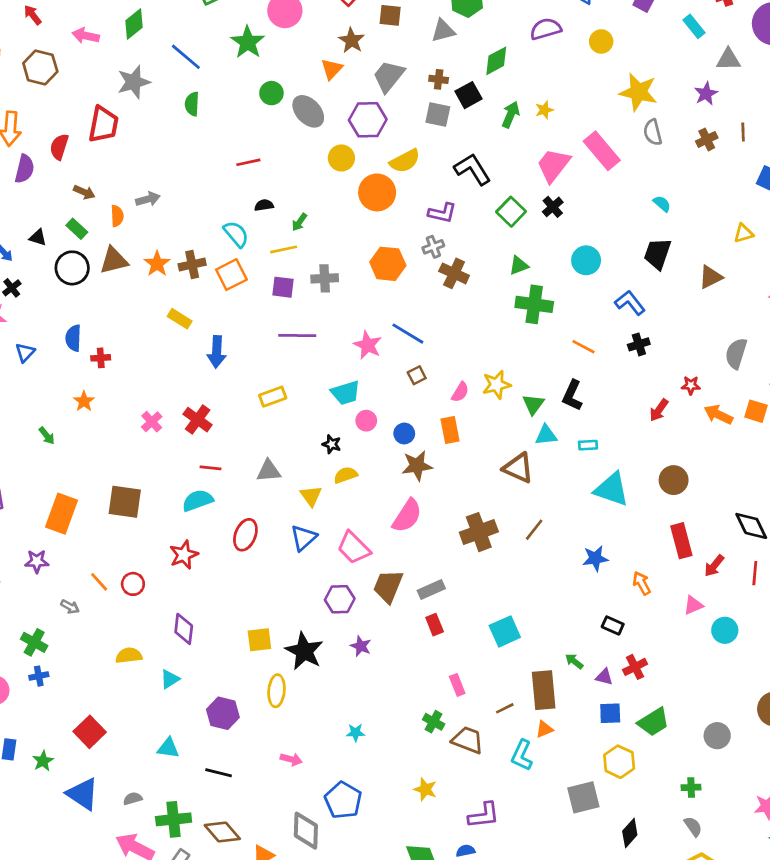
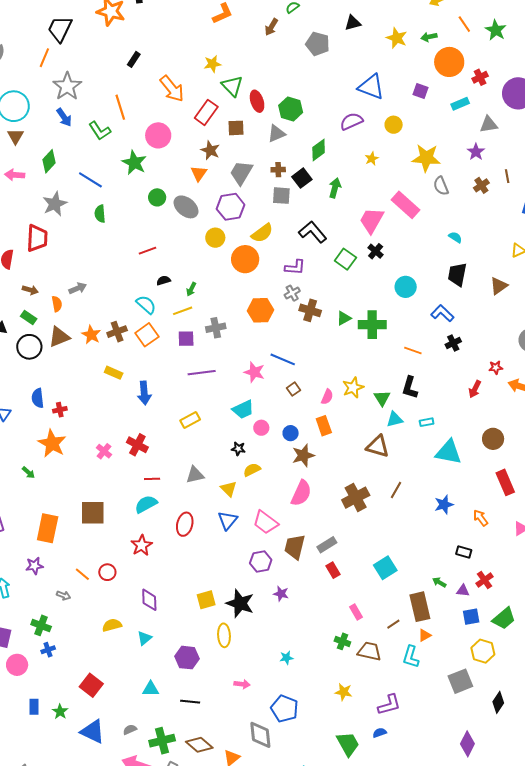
cyan rectangle: (694, 26) -> (460, 104), turned -66
yellow star: (544, 110) -> (372, 159), moved
green triangle: (519, 266) -> (344, 318), moved
orange star: (84, 401) -> (52, 443), size x1.8

